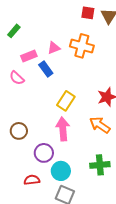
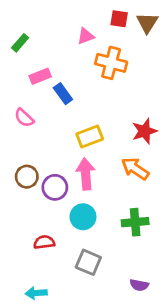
pink triangle: (54, 48) -> (86, 36), moved
pink semicircle: (17, 78) -> (24, 118), moved
yellow rectangle: (66, 101) -> (90, 136), turned 36
purple circle: (44, 153) -> (55, 187), moved
cyan circle: (61, 171) -> (83, 217), moved

